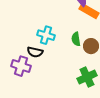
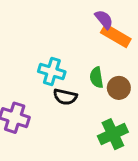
black semicircle: (35, 52) -> (65, 97), moved

